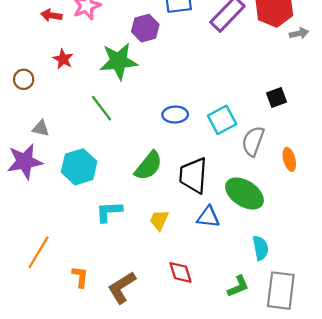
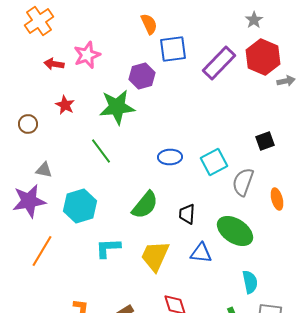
black trapezoid: (193, 175) -> (187, 214), size x0.6
yellow trapezoid: (159, 220) -> (155, 256), size x1.6
orange line: (39, 252) -> (42, 251), moved

